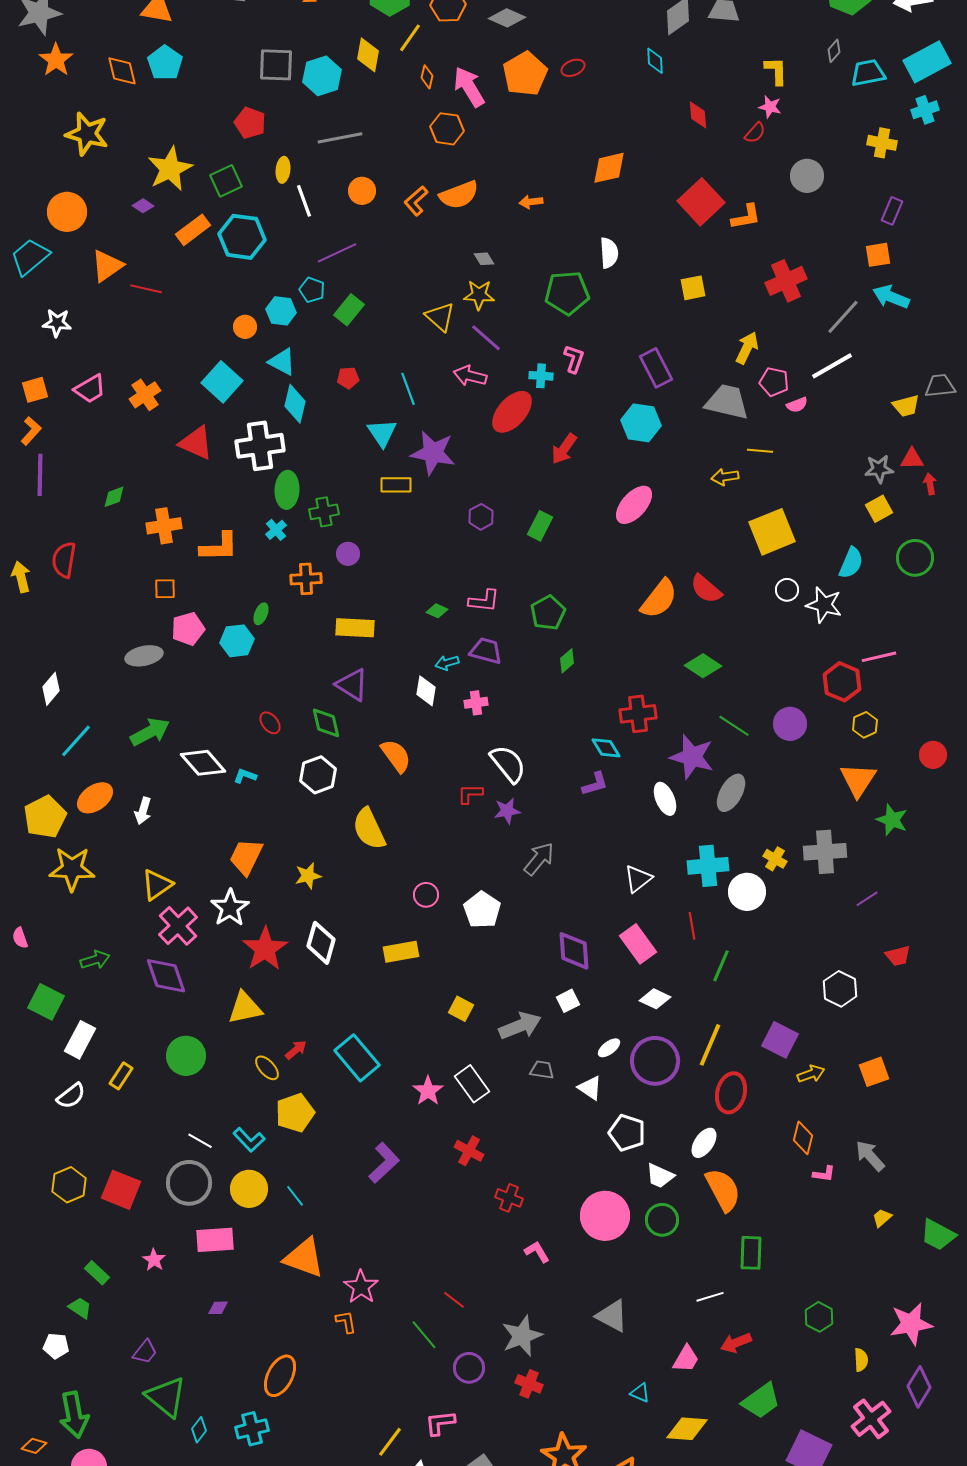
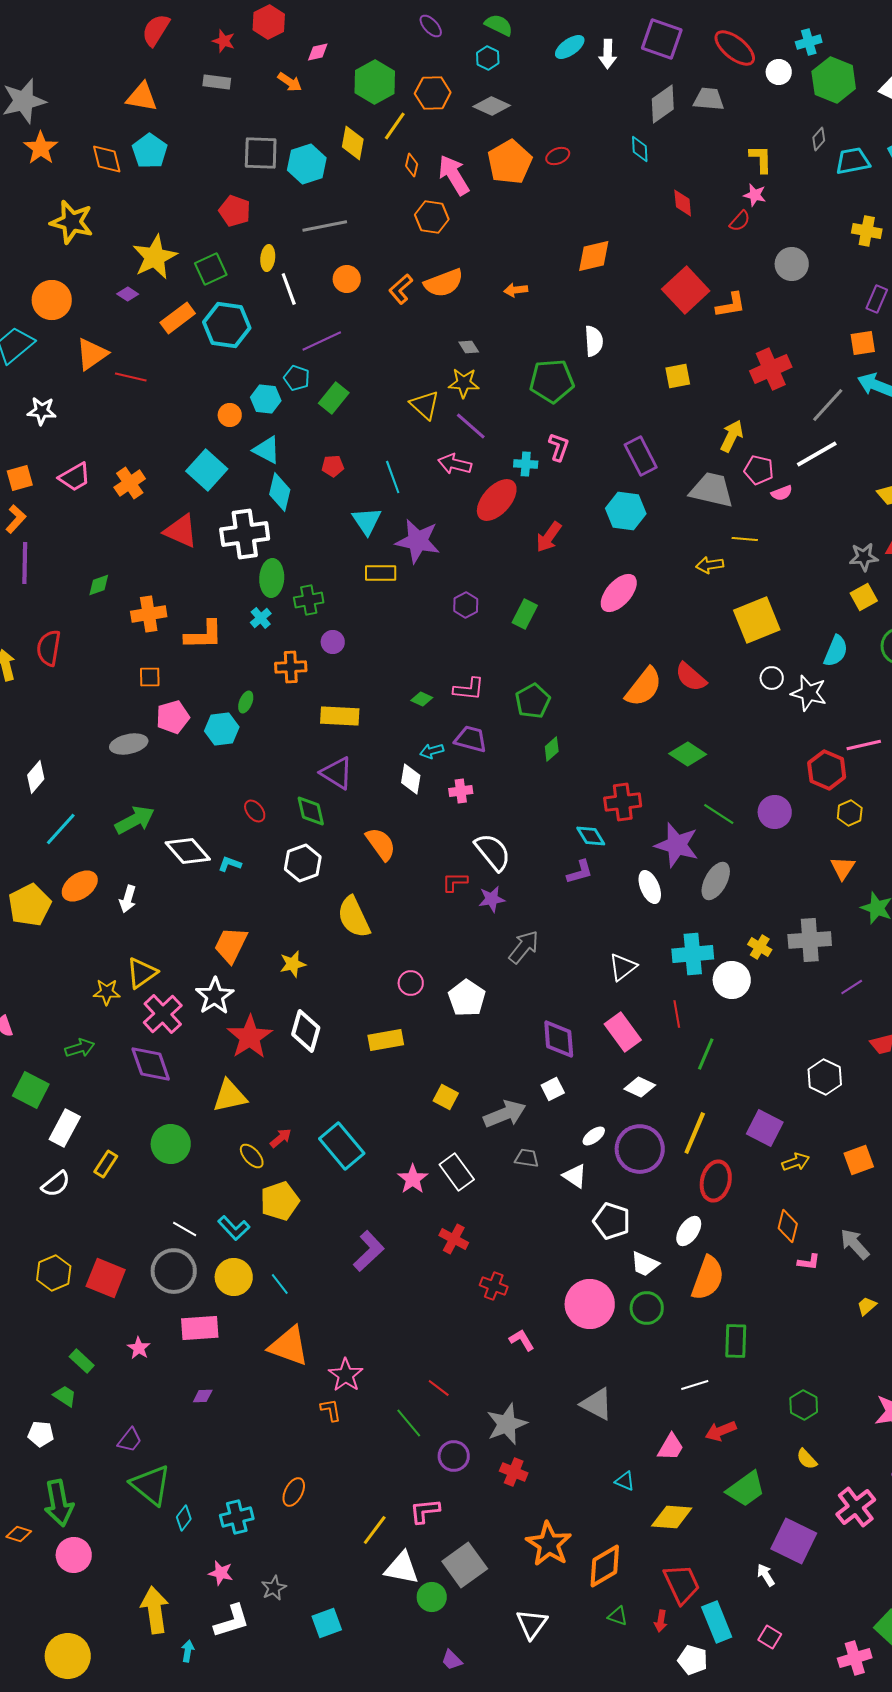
orange triangle: (858, 780) -> (843, 868), size x0.7
yellow star: (72, 869) -> (107, 992), moved, size x0.6
orange semicircle: (723, 1190) -> (708, 1278), turned 48
yellow semicircle: (861, 1360) -> (807, 1459), moved, turned 140
orange ellipse: (280, 1376) -> (294, 1492), moved, size x0.7

